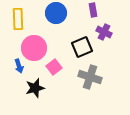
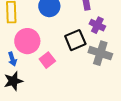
gray cross: (90, 77) -> (100, 53), moved
black star: (35, 88) -> (13, 81), moved

